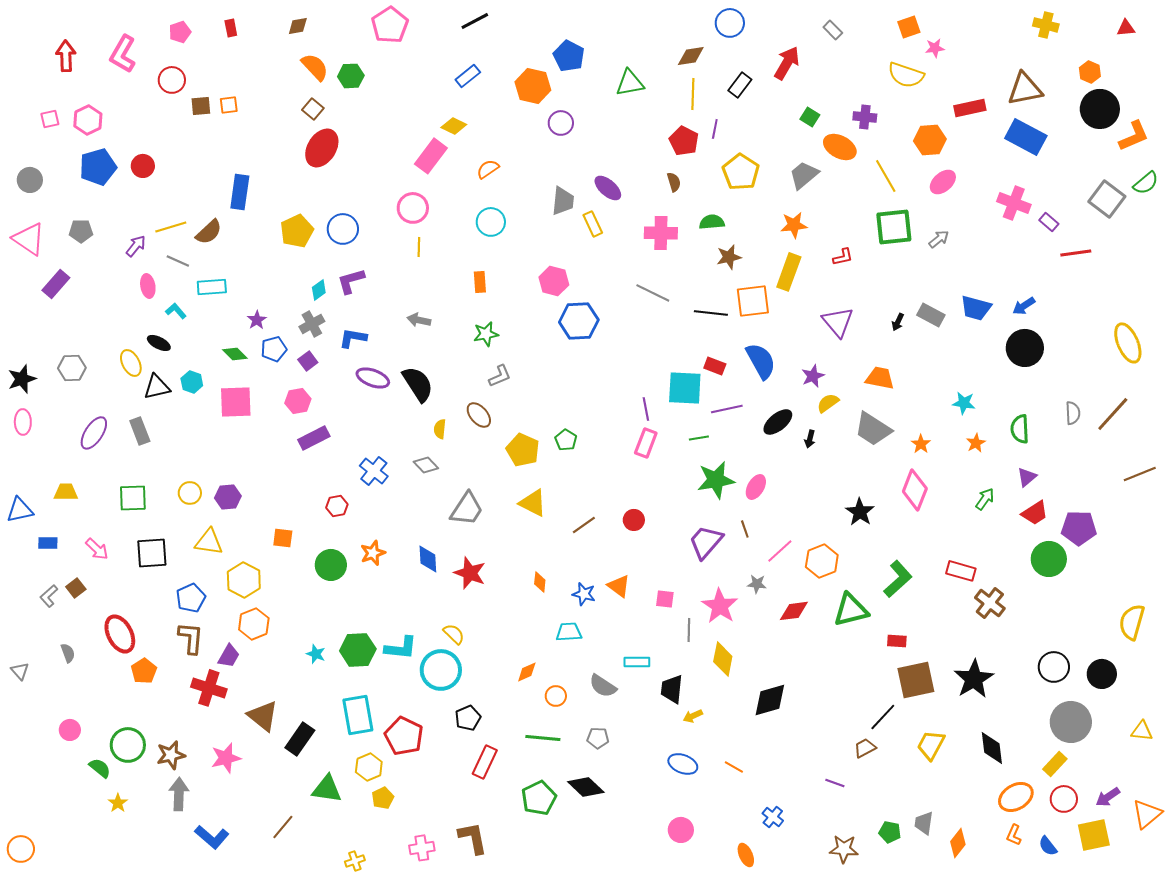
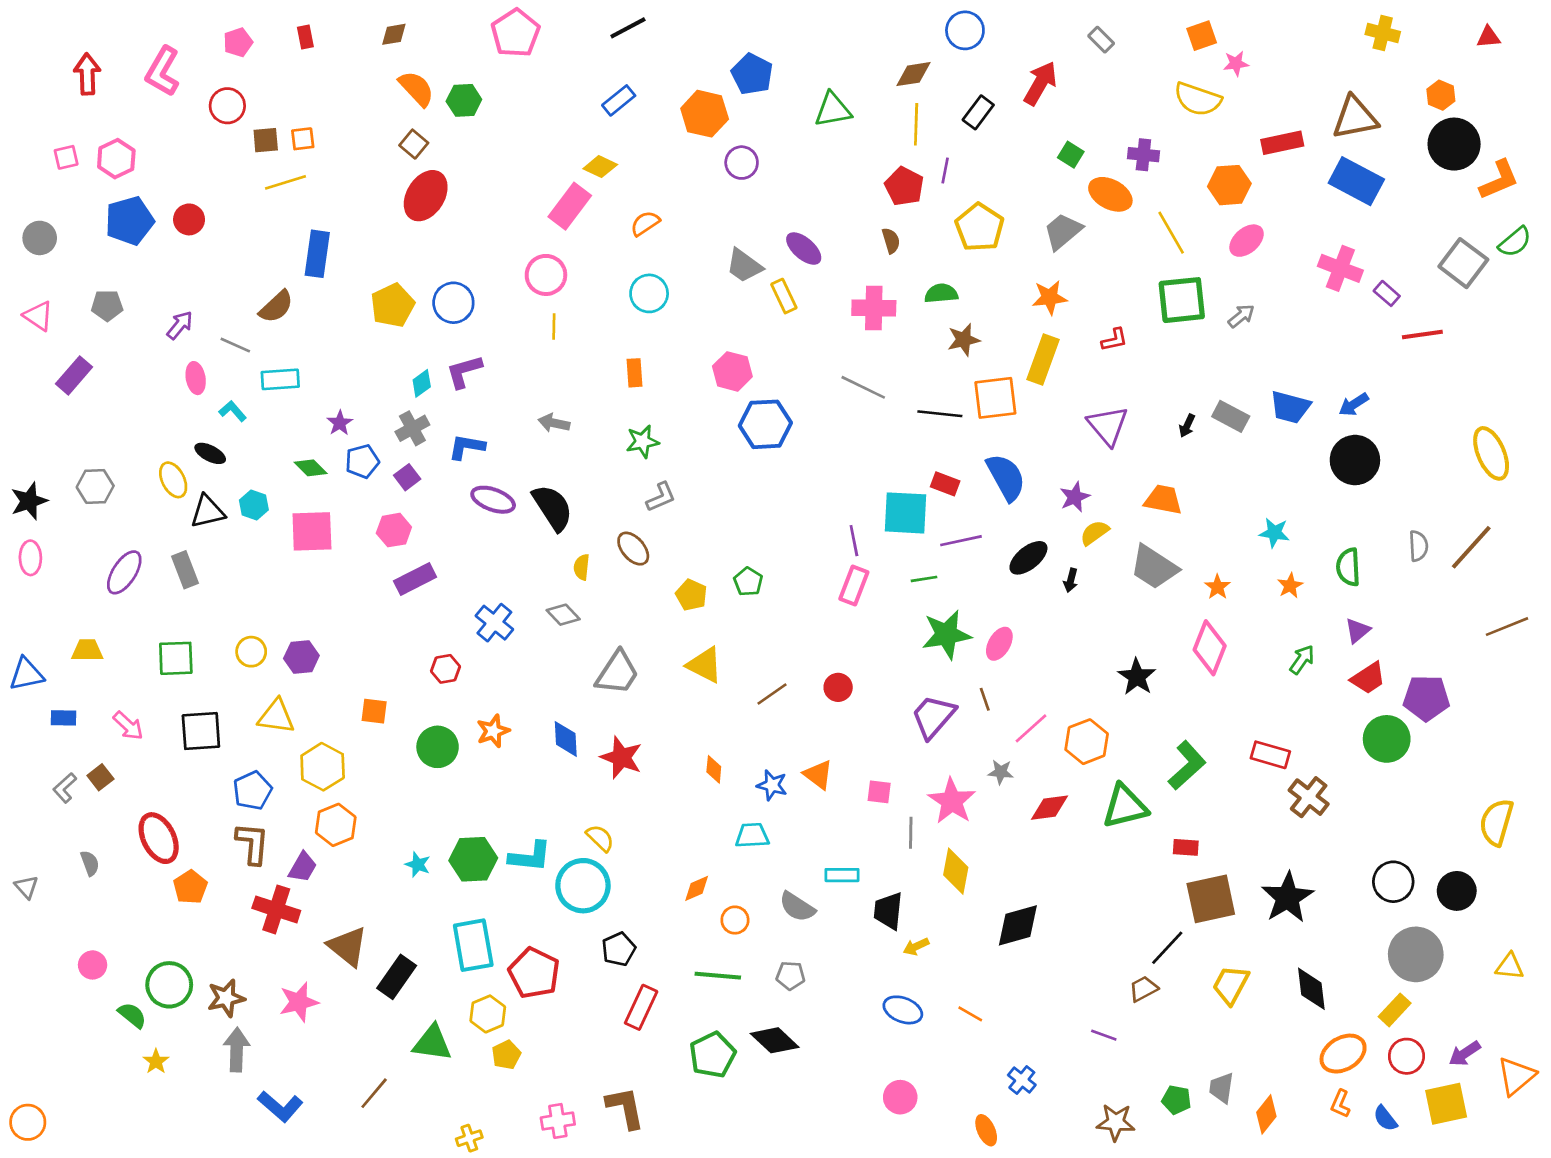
gray trapezoid: (563, 201) -> (744, 266), turned 120
yellow line: (171, 227) -> (286, 182), moved
pink triangle: (29, 239) -> (38, 316), size x0.7
yellow pentagon: (523, 450) -> (691, 595), size x0.7

